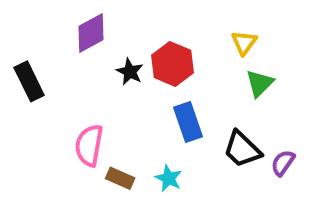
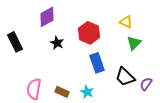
yellow triangle: (244, 43) -> (126, 22), turned -40
black star: (130, 72) -> (57, 43), moved
pink semicircle: (89, 145) -> (34, 89), moved

